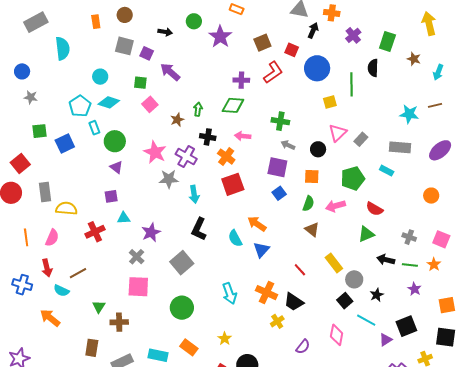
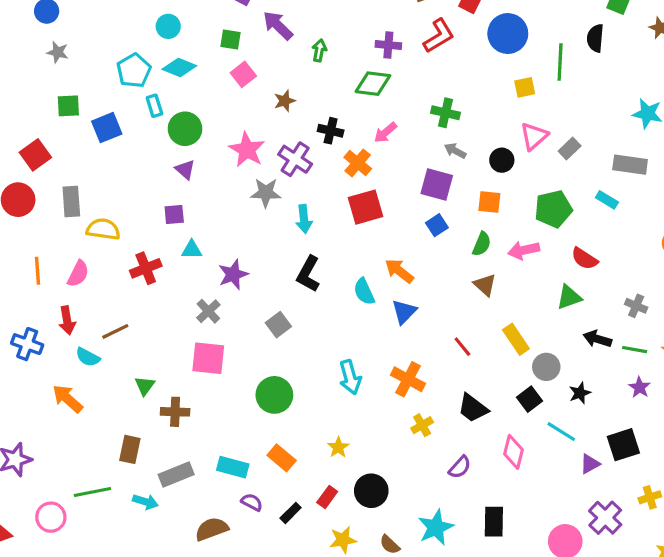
green arrow: (198, 109) -> (319, 50), moved
pink arrow: (243, 136) -> (385, 133), turned -49
gray square: (182, 263) -> (278, 325), size x0.7
black trapezoid: (294, 302) -> (473, 408), moved

